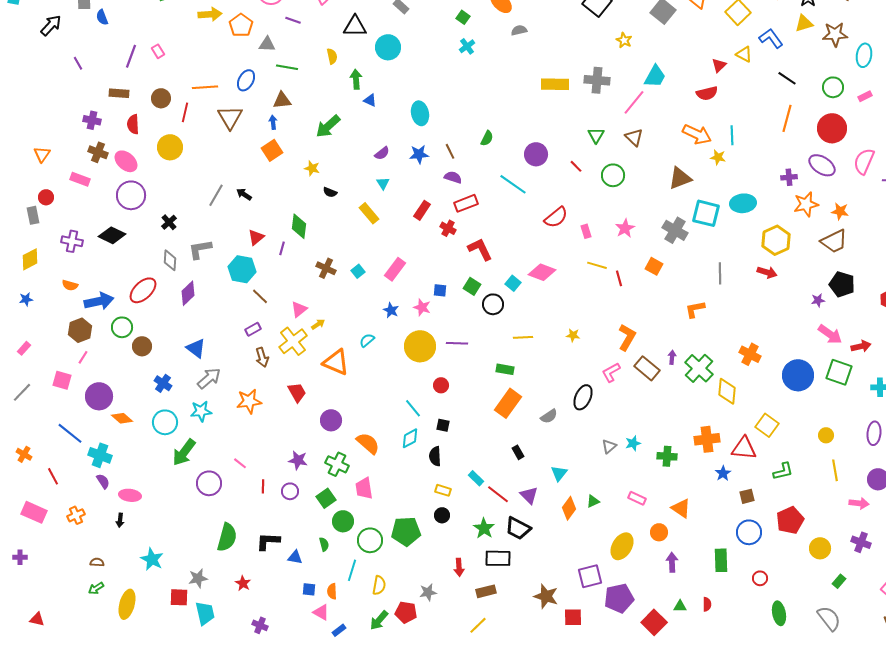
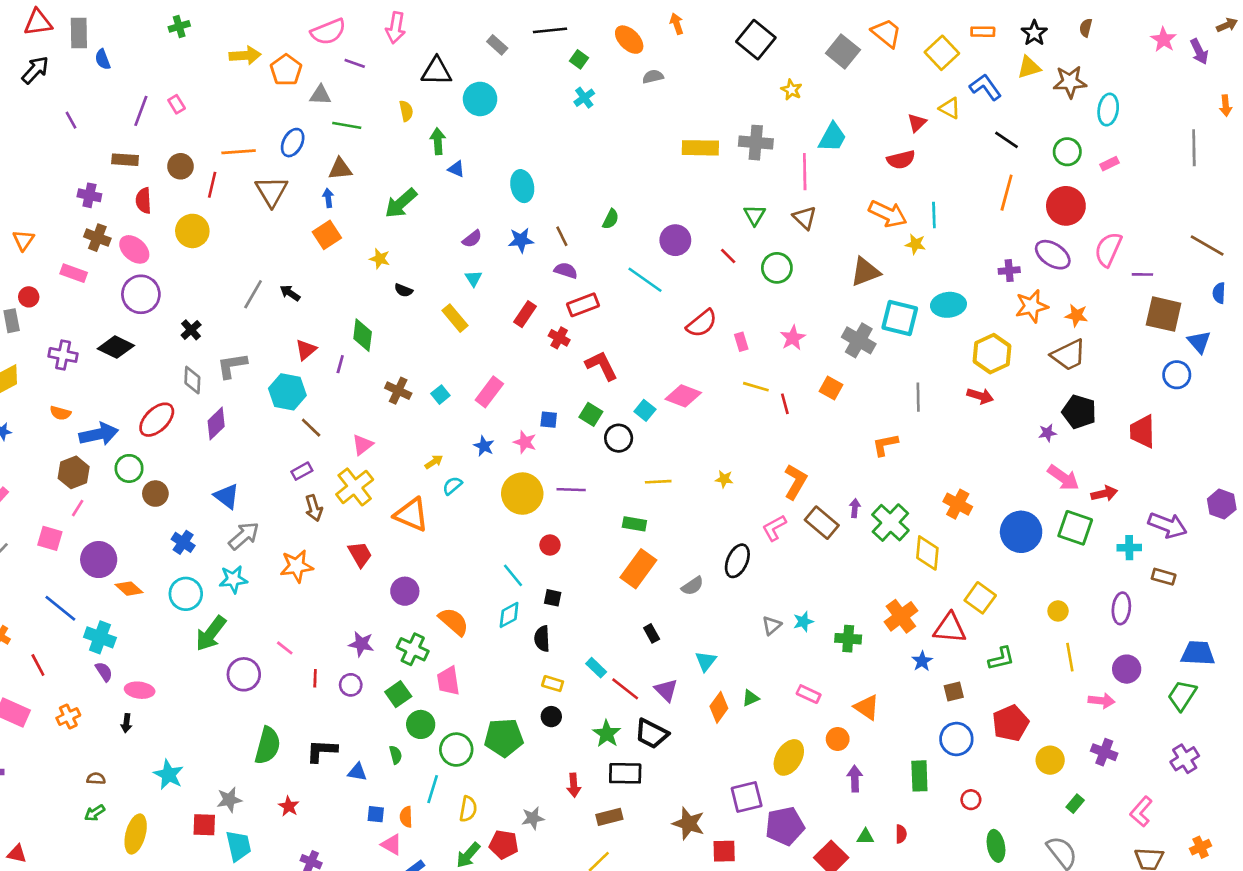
pink line: (634, 102) -> (805, 172), turned -40
yellow arrow: (318, 324) -> (434, 462), moved
orange cross: (707, 439) -> (901, 616), turned -30

